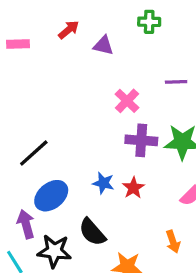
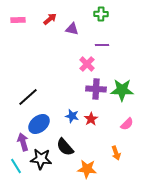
pink rectangle: (18, 44) -> (18, 20), moved
purple line: (176, 82) -> (102, 45), moved

